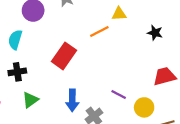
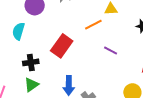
black cross: (17, 72) -> (31, 62), moved
purple line: (119, 95) -> (111, 50), moved

